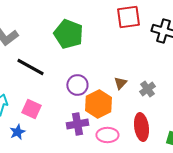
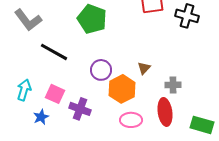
gray cross: (147, 89) -> (173, 85), moved, turned 35
purple cross: (77, 124) -> (80, 109), moved, turned 30

